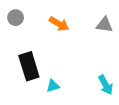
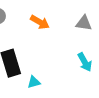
cyan arrow: (106, 85) -> (85, 62), moved

